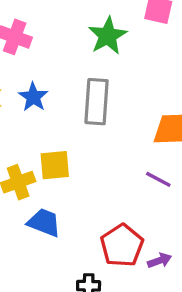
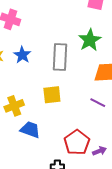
green star: (108, 36) -> (90, 40), moved
yellow square: (55, 165) -> (52, 95), moved

